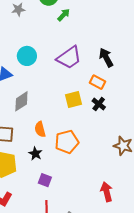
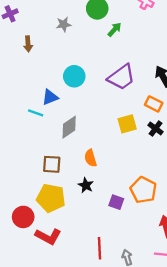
orange pentagon: (67, 142) -> (143, 190), moved, turned -30
purple square: (45, 180) -> (116, 202), moved

